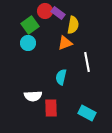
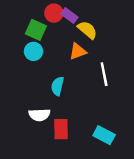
green square: (30, 25) -> (36, 30), turned -30
yellow semicircle: (73, 25) -> (87, 30), turned -60
cyan semicircle: (61, 77) -> (57, 86), moved

